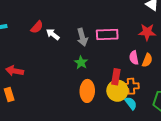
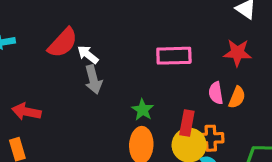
red semicircle: (37, 27) -> (63, 43), size x1.5
gray arrow: (82, 37) -> (93, 80), moved
green star: (81, 62) -> (143, 110), moved

